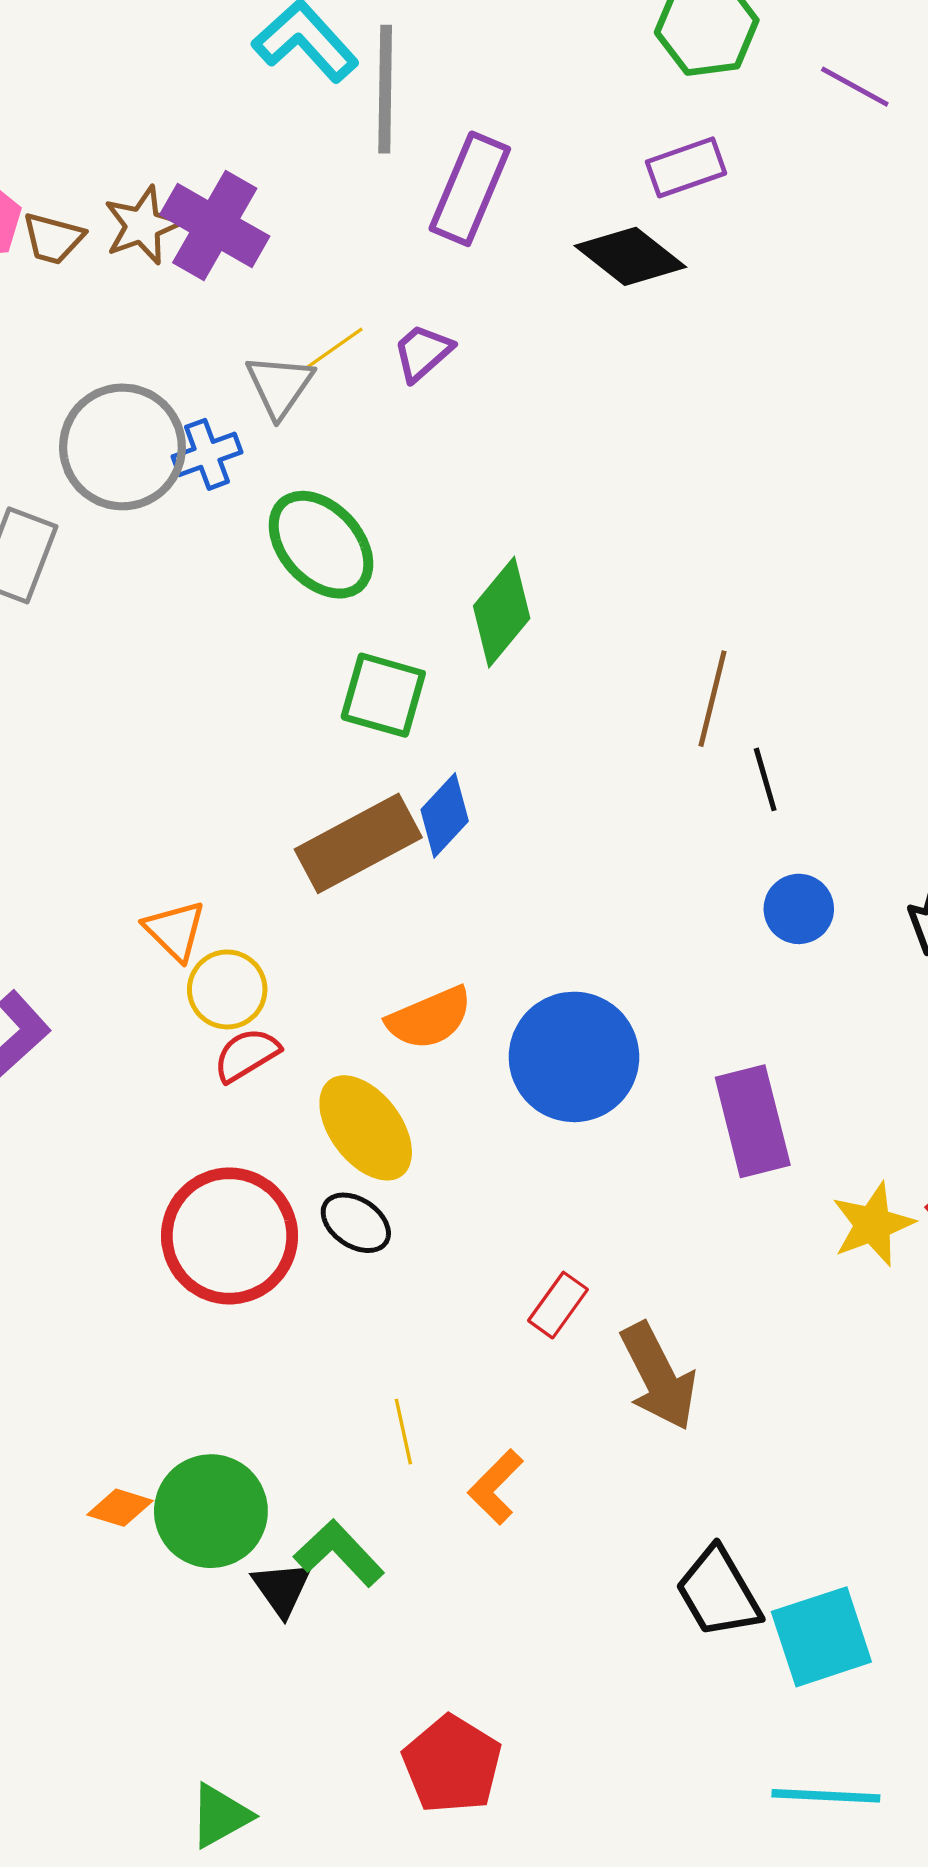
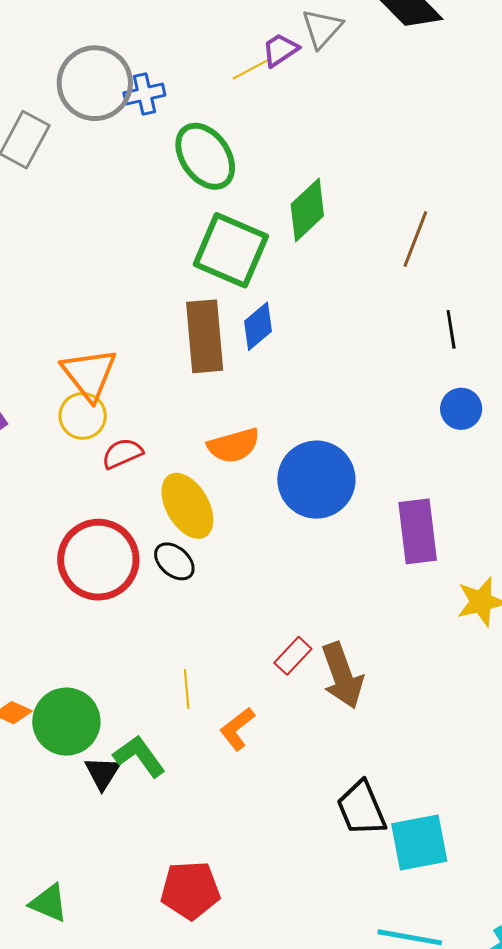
yellow line: (333, 349) -> (251, 69), moved
gray triangle: (280, 386) -> (322, 28), moved
green square: (383, 695) -> (231, 250), size x1.4
brown line: (713, 699) -> (415, 239), moved
brown rectangle: (358, 843) -> (205, 336), turned -74
orange triangle: (175, 930) -> (89, 374), size x1.5
yellow circle: (227, 989) -> (83, 416), moved
red rectangle: (558, 1305) -> (293, 656), moved
red pentagon: (452, 1764) -> (190, 890), turned 30
green triangle: (220, 1816) -> (49, 903), turned 45

